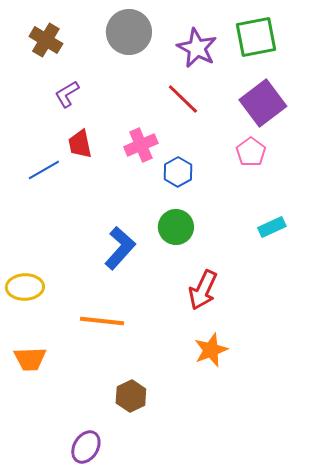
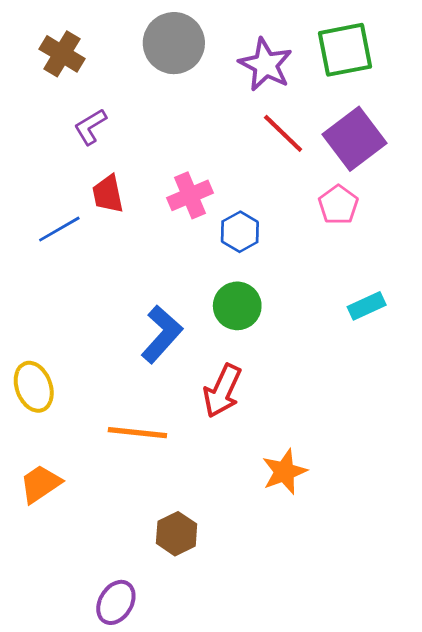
red line: (183, 99) -> (283, 133), moved
yellow ellipse: (25, 287) -> (34, 387), turned 72
red arrow: (203, 290) -> (222, 391), moved
orange trapezoid: (30, 359) -> (40, 484), turned 148

